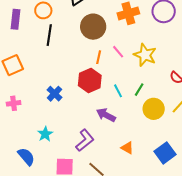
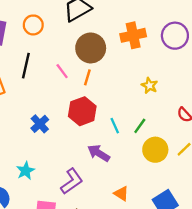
black line: (49, 35) -> (26, 66), moved
pink line: (118, 52) -> (62, 71), moved
yellow star: (145, 55) -> (149, 86), size x0.6
orange line: (99, 57) -> (87, 77), moved

